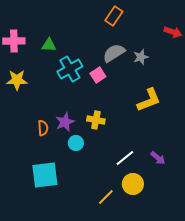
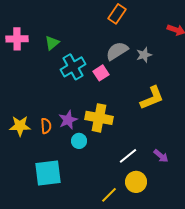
green triangle: (49, 45) -> (52, 43), turned -42
yellow star: (17, 80) -> (20, 126), moved
yellow cross: (96, 120) -> (99, 118), size x1.5

